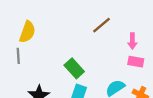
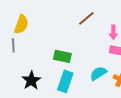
green rectangle: (74, 68) -> (62, 56), turned -36

